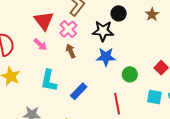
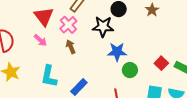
blue star: (106, 57) -> (117, 52), moved

